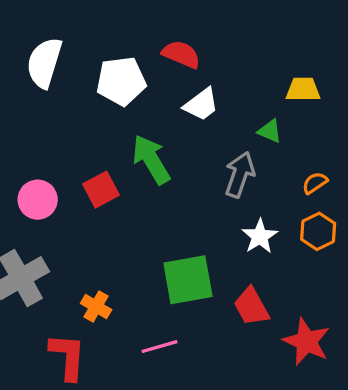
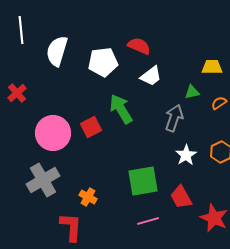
green triangle: (270, 131) -> (192, 92), turned -35
orange semicircle: (315, 183) -> (219, 103), moved
pink circle: (38, 200) -> (53, 133), size x1.5
pink line: (160, 347) -> (148, 221), moved

